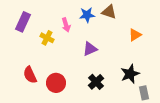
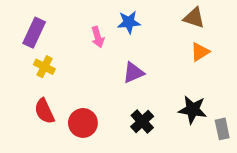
brown triangle: (109, 12) -> (194, 18), moved
yellow cross: (47, 38) -> (44, 67), moved
black star: (130, 74) -> (193, 110), turned 30
gray rectangle: (144, 93) -> (222, 129), moved

